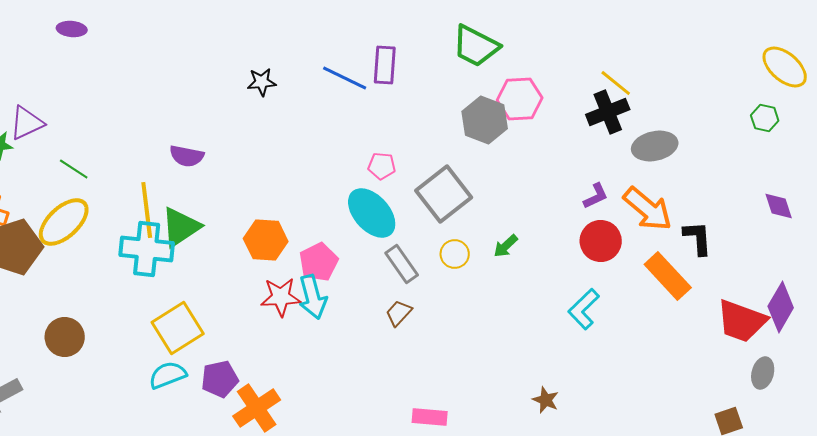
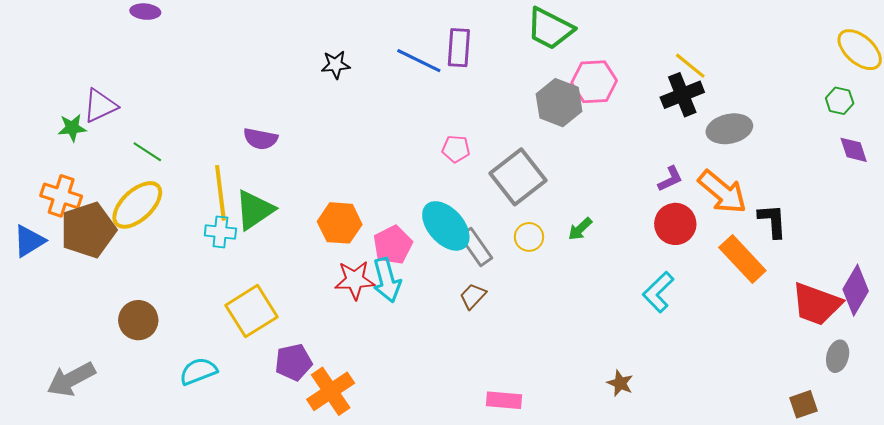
purple diamond: (779, 206) -> (854, 150), moved
cyan ellipse: (372, 213) -> (446, 226), moved
cyan cross: (147, 249) -> (220, 232), size x0.6
cyan semicircle: (168, 375) -> (198, 371), moved

